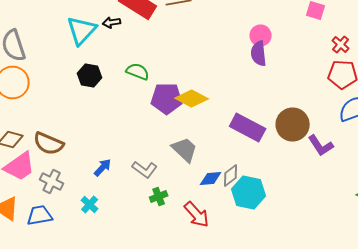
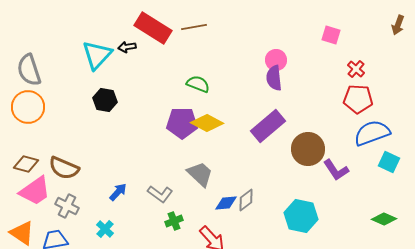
green semicircle: (138, 72) -> (198, 84), moved
purple rectangle: (248, 128) -> (268, 126), moved, turned -68
cyan hexagon: (249, 192) -> (301, 216), moved

